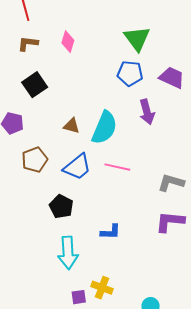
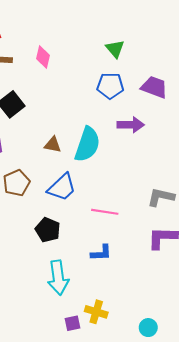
green triangle: (137, 39) -> (115, 49), size x0.7
purple arrow: (147, 112) -> (131, 125), turned -70
pink line: (117, 167) -> (105, 212), moved

